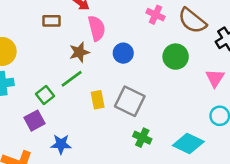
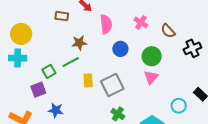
brown semicircle: (192, 21) -> (168, 31), size x0.7
pink semicircle: (97, 28) -> (106, 24), moved
blue circle: (123, 53) -> (120, 49), moved
pink triangle: (215, 78) -> (151, 77), moved
gray square: (130, 101) -> (112, 85), turned 30

